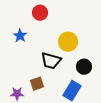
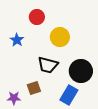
yellow circle: (68, 42) -> (60, 37), moved
black circle: (84, 67) -> (81, 71), size x1.5

